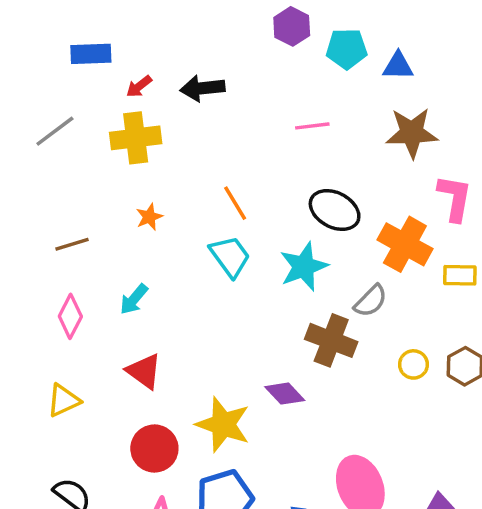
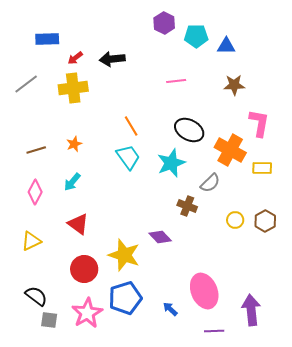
brown star: (412, 133) -> (234, 85), size x0.7
orange star: (149, 217) -> (74, 144), moved
brown cross: (331, 340) -> (187, 206), size x0.7

